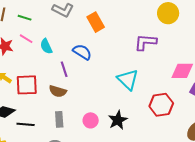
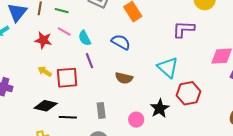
purple line: (64, 69) -> (89, 61), moved
brown semicircle: (58, 91) -> (124, 78), moved
red hexagon: (161, 105) -> (188, 93), moved
pink circle: (91, 120) -> (136, 120), moved

